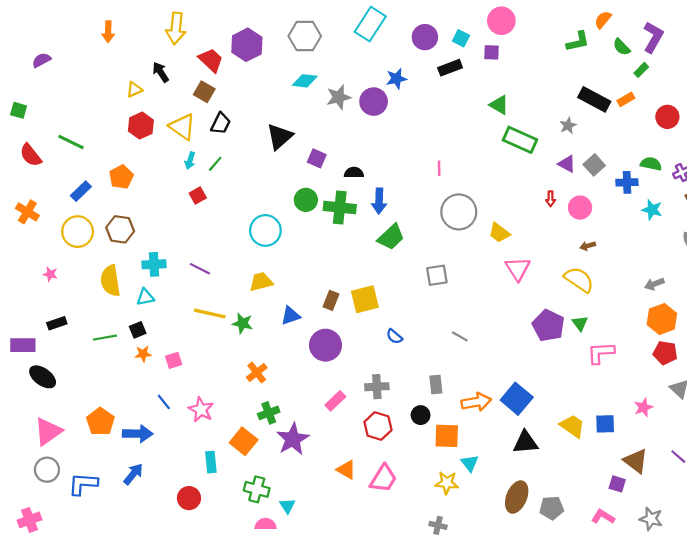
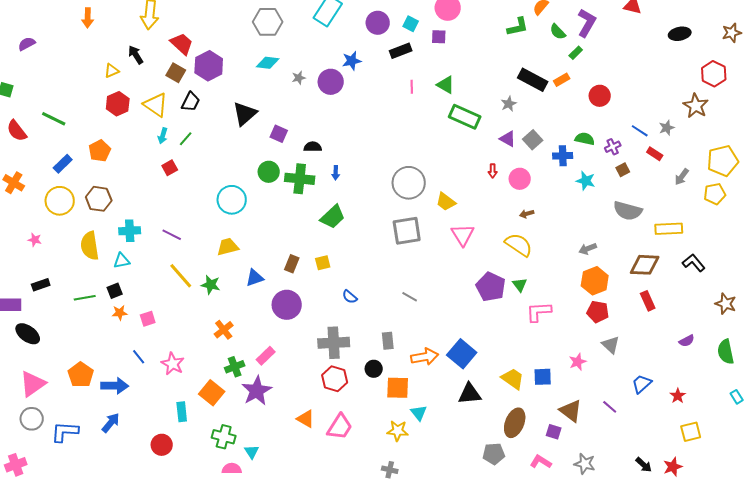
purple hexagon: (247, 45) -> (209, 66), moved
gray star: (339, 97) -> (299, 78), size x0.6
pink line: (439, 168) -> (412, 87), moved
blue arrow: (379, 201) -> (336, 173), size x0.6
green trapezoid: (391, 237) -> (333, 217), moved
gray square: (437, 275) -> (407, 231), moved, size x1.4
yellow square: (365, 299) -> (323, 263), size x0.6
yellow line: (210, 313) -> (181, 276), turned 36
gray cross: (377, 387) -> (334, 343), size x1.4
pink rectangle: (335, 401) -> (266, 356), moved
brown ellipse: (517, 497) -> (515, 423), moved

